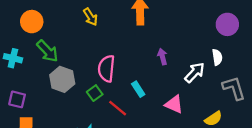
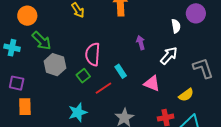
white semicircle: (217, 57) -> (176, 26), moved
red line: (118, 108) -> (103, 88), turned -72

